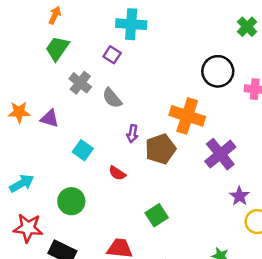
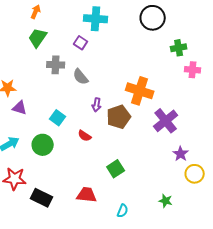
green cross: (247, 27) -> (179, 48), moved, turned 35
black circle: (218, 71) -> (153, 18), moved
gray cross: (80, 83) -> (56, 65), turned -36
purple triangle: (50, 118) -> (20, 108), moved
green circle: (71, 201) -> (43, 145), moved

